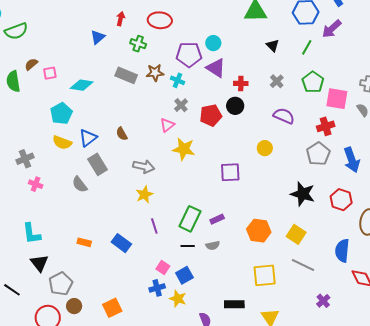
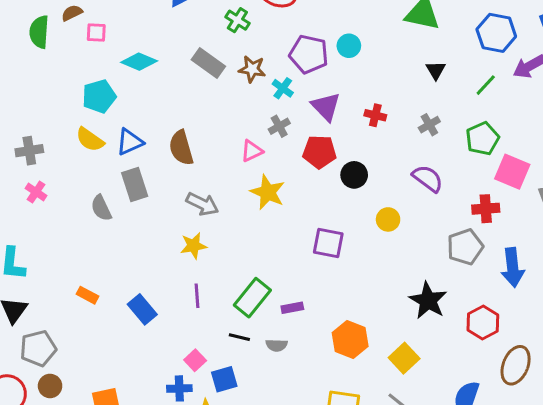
purple triangle: (216, 68) -> (326, 107), moved
black circle: (235, 106) -> (354, 175), moved
brown semicircle: (122, 134) -> (181, 148), size x1.6

